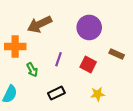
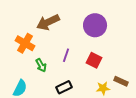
orange cross: (15, 47) -> (25, 43), turned 30
brown rectangle: (117, 54) -> (121, 81), moved

